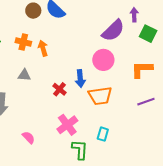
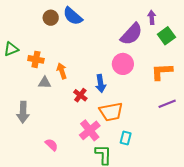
green square: (148, 34) -> (166, 36), turned 30
orange cross: (23, 42) -> (36, 59), moved
orange arrow: (43, 48) -> (62, 71), moved
orange trapezoid: (100, 96) -> (111, 112), moved

